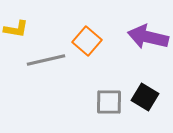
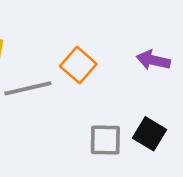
purple arrow: (148, 37) -> (153, 60), size x0.7

